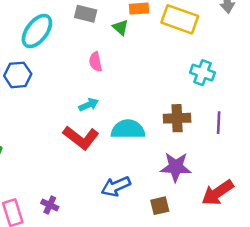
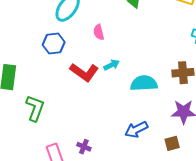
pink semicircle: (95, 62) -> (99, 32), moved
red L-shape: (81, 138) -> (84, 72), moved

